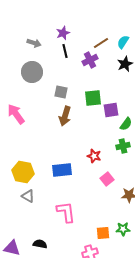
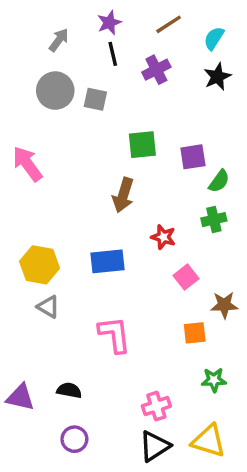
gray arrow: (34, 43) -> (59, 40), turned -72
brown line: (101, 43) -> (169, 24), moved
gray square: (61, 92) -> (95, 99), moved
green square: (93, 98) -> (142, 145), moved
brown arrow: (65, 116) -> (123, 195), moved
green star: (123, 229) -> (214, 380), moved
orange square: (103, 233) -> (195, 333), moved

